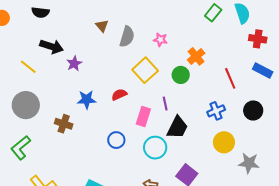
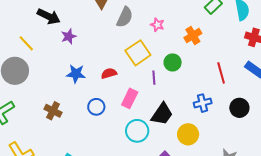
orange cross: (196, 56) -> (193, 35), moved
yellow line: (28, 67) -> (26, 43), moved
purple line: (165, 103) -> (154, 78), moved
brown cross: (64, 124) -> (53, 111), moved
blue circle: (116, 140) -> (96, 107), moved
yellow circle: (224, 142) -> (188, 134), moved

